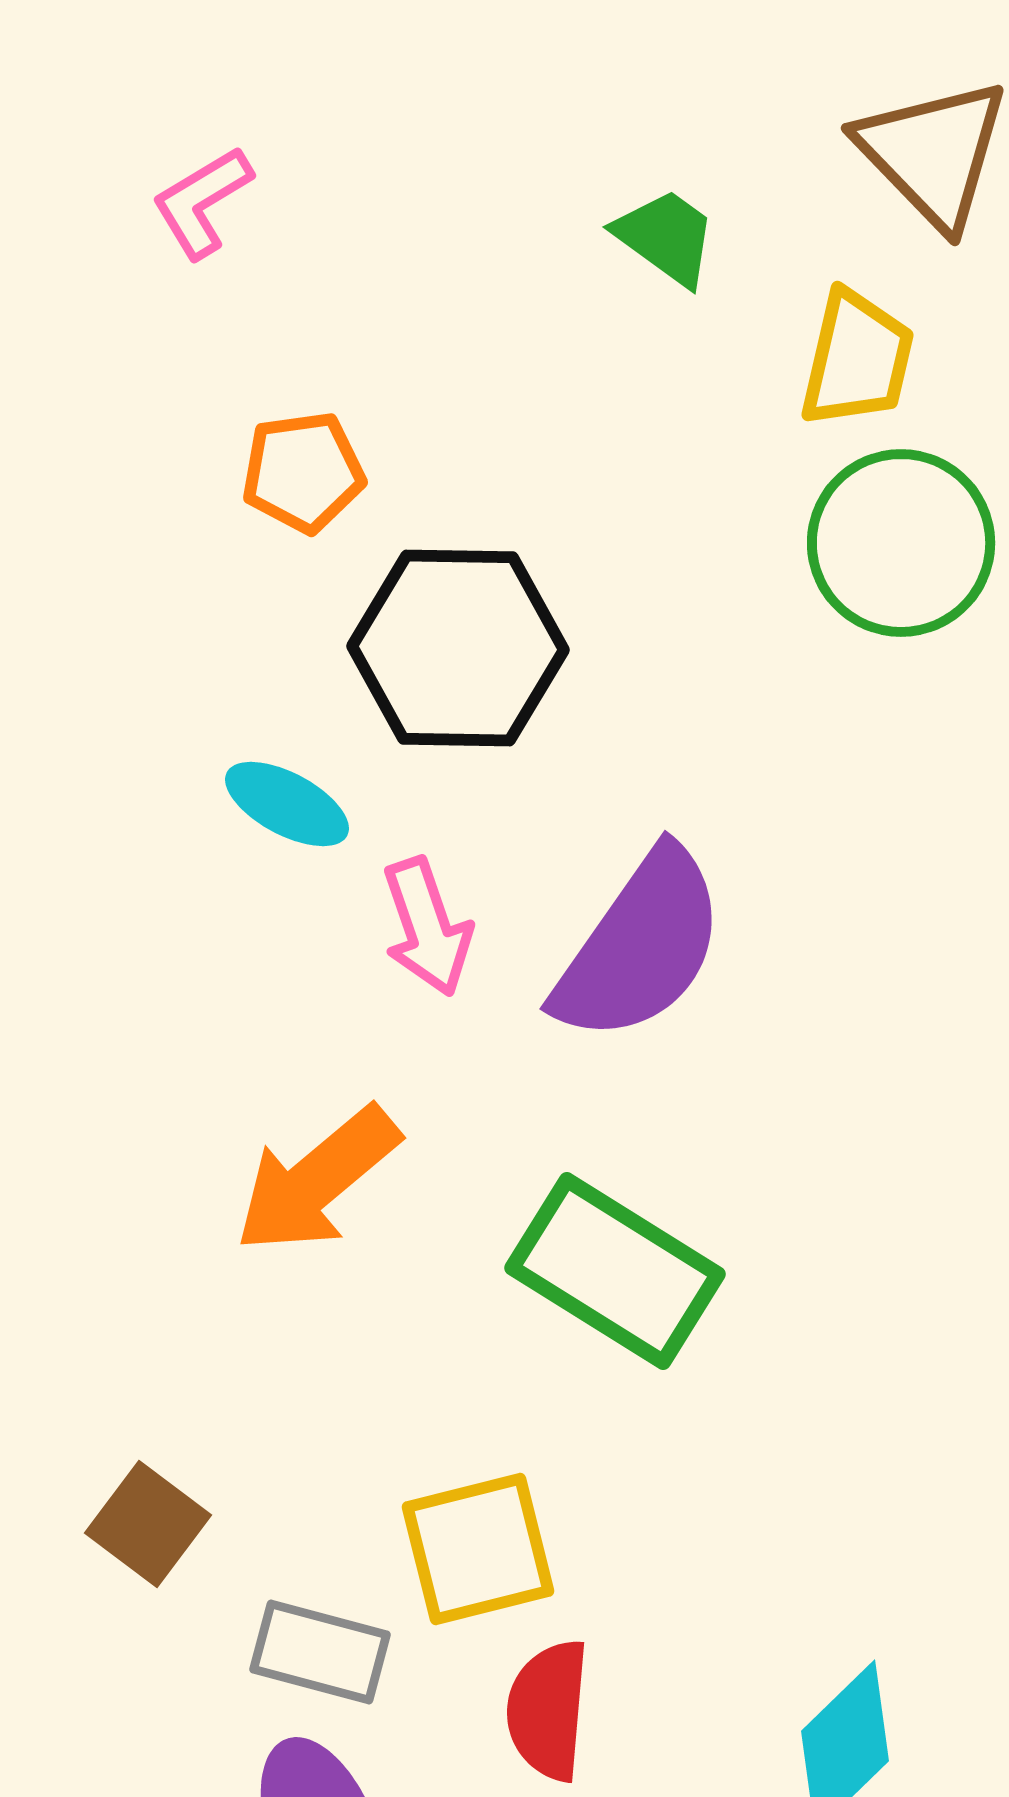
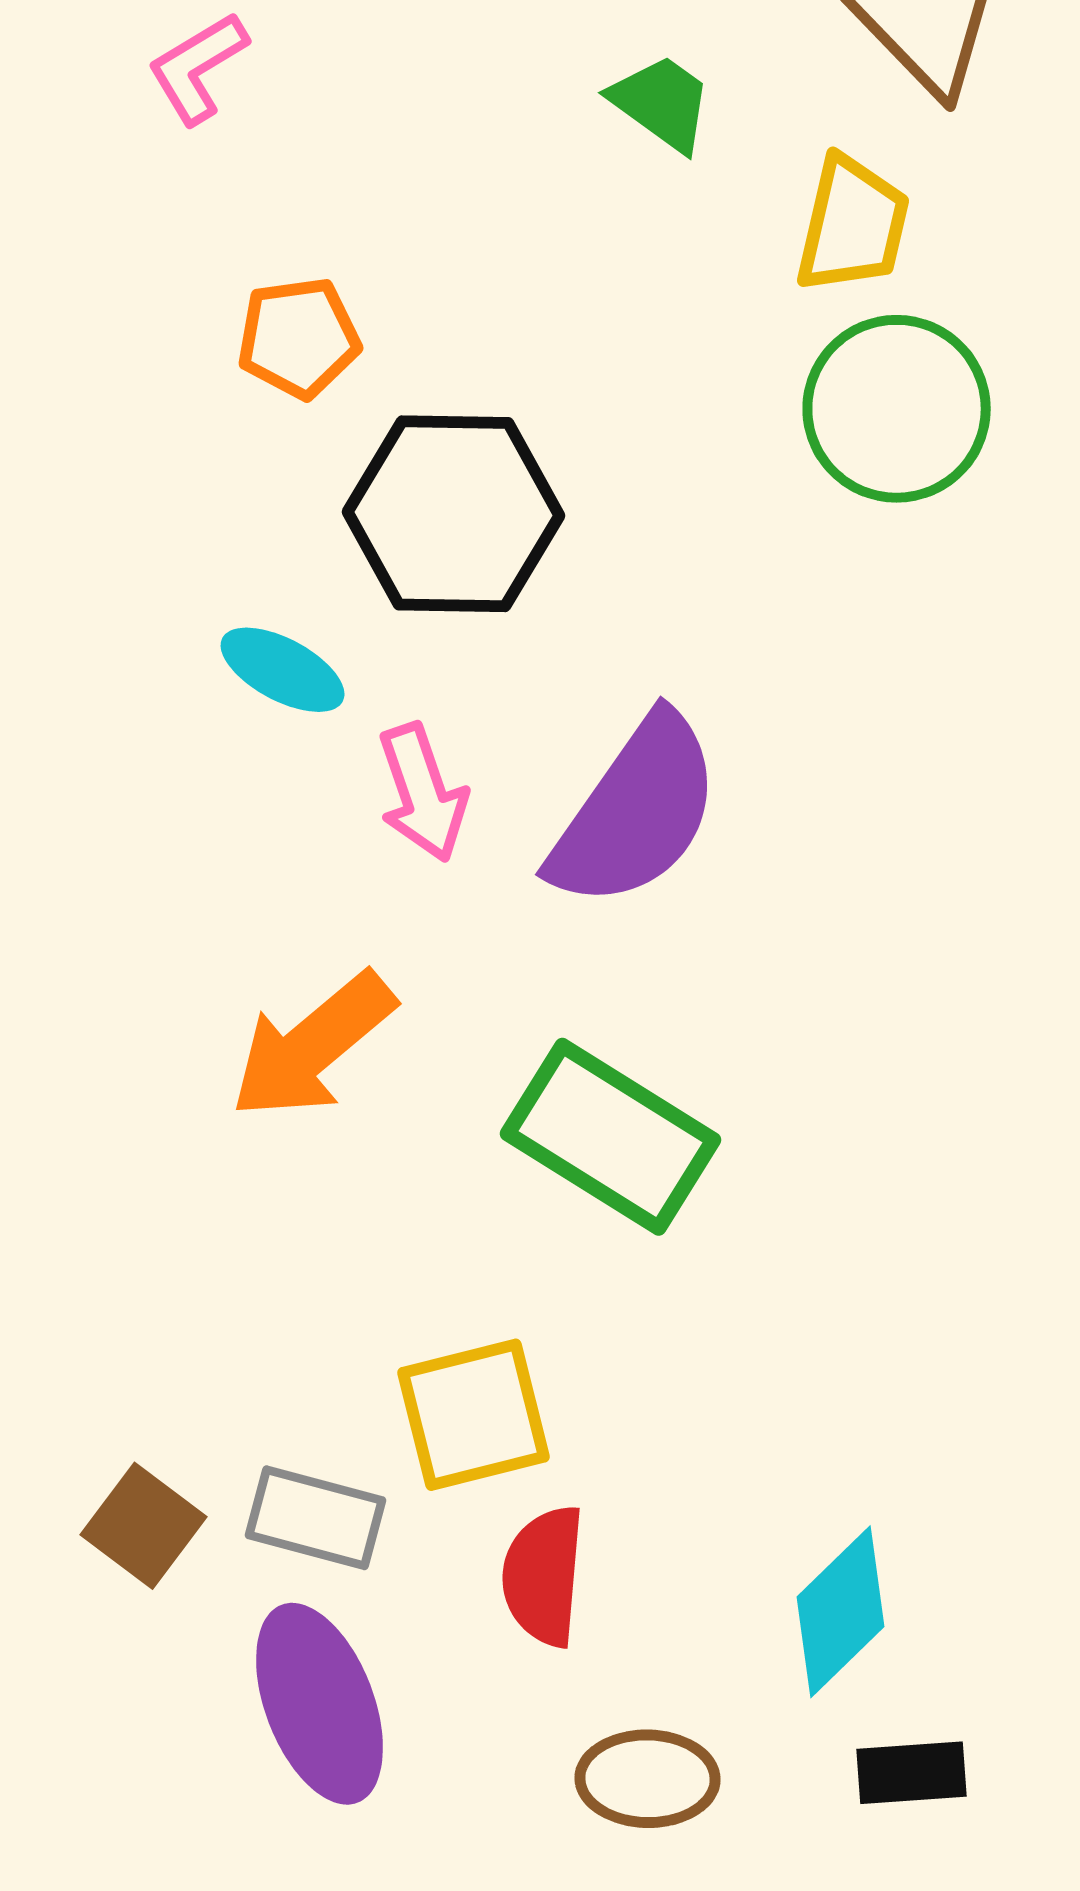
brown square: (148, 1524) -> (144, 1526), moved

